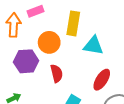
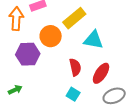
yellow rectangle: (73, 23) -> (74, 18), turned 40
red semicircle: (57, 73) -> (75, 67), moved

